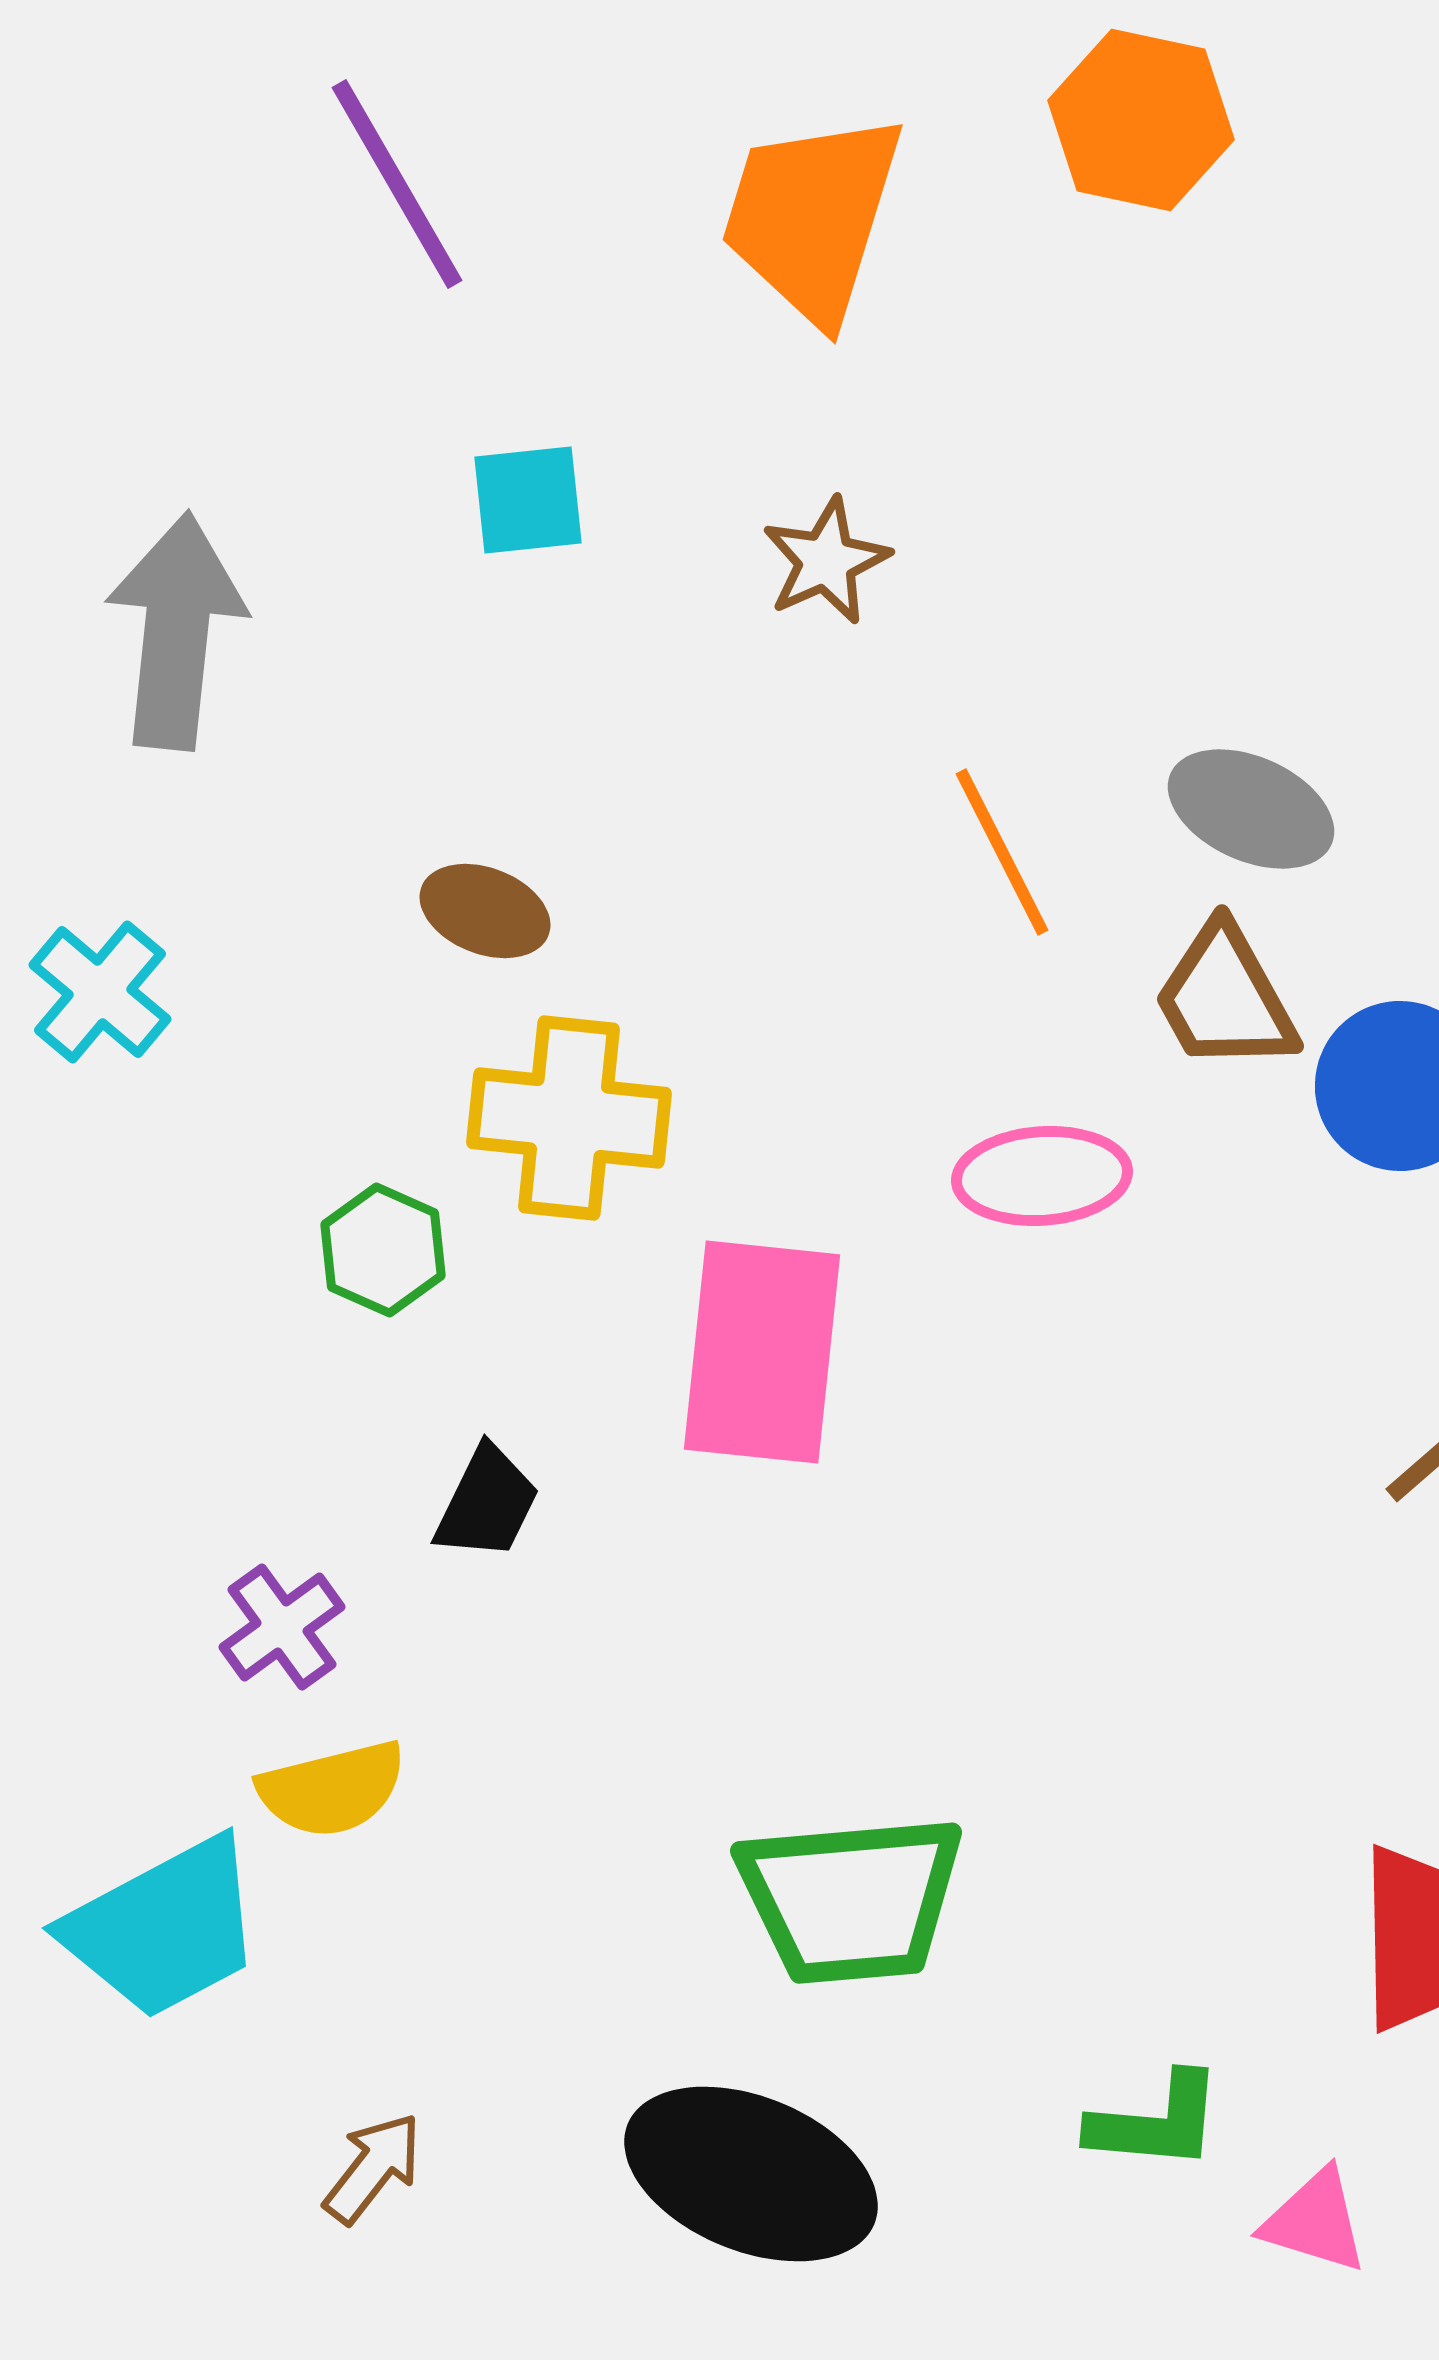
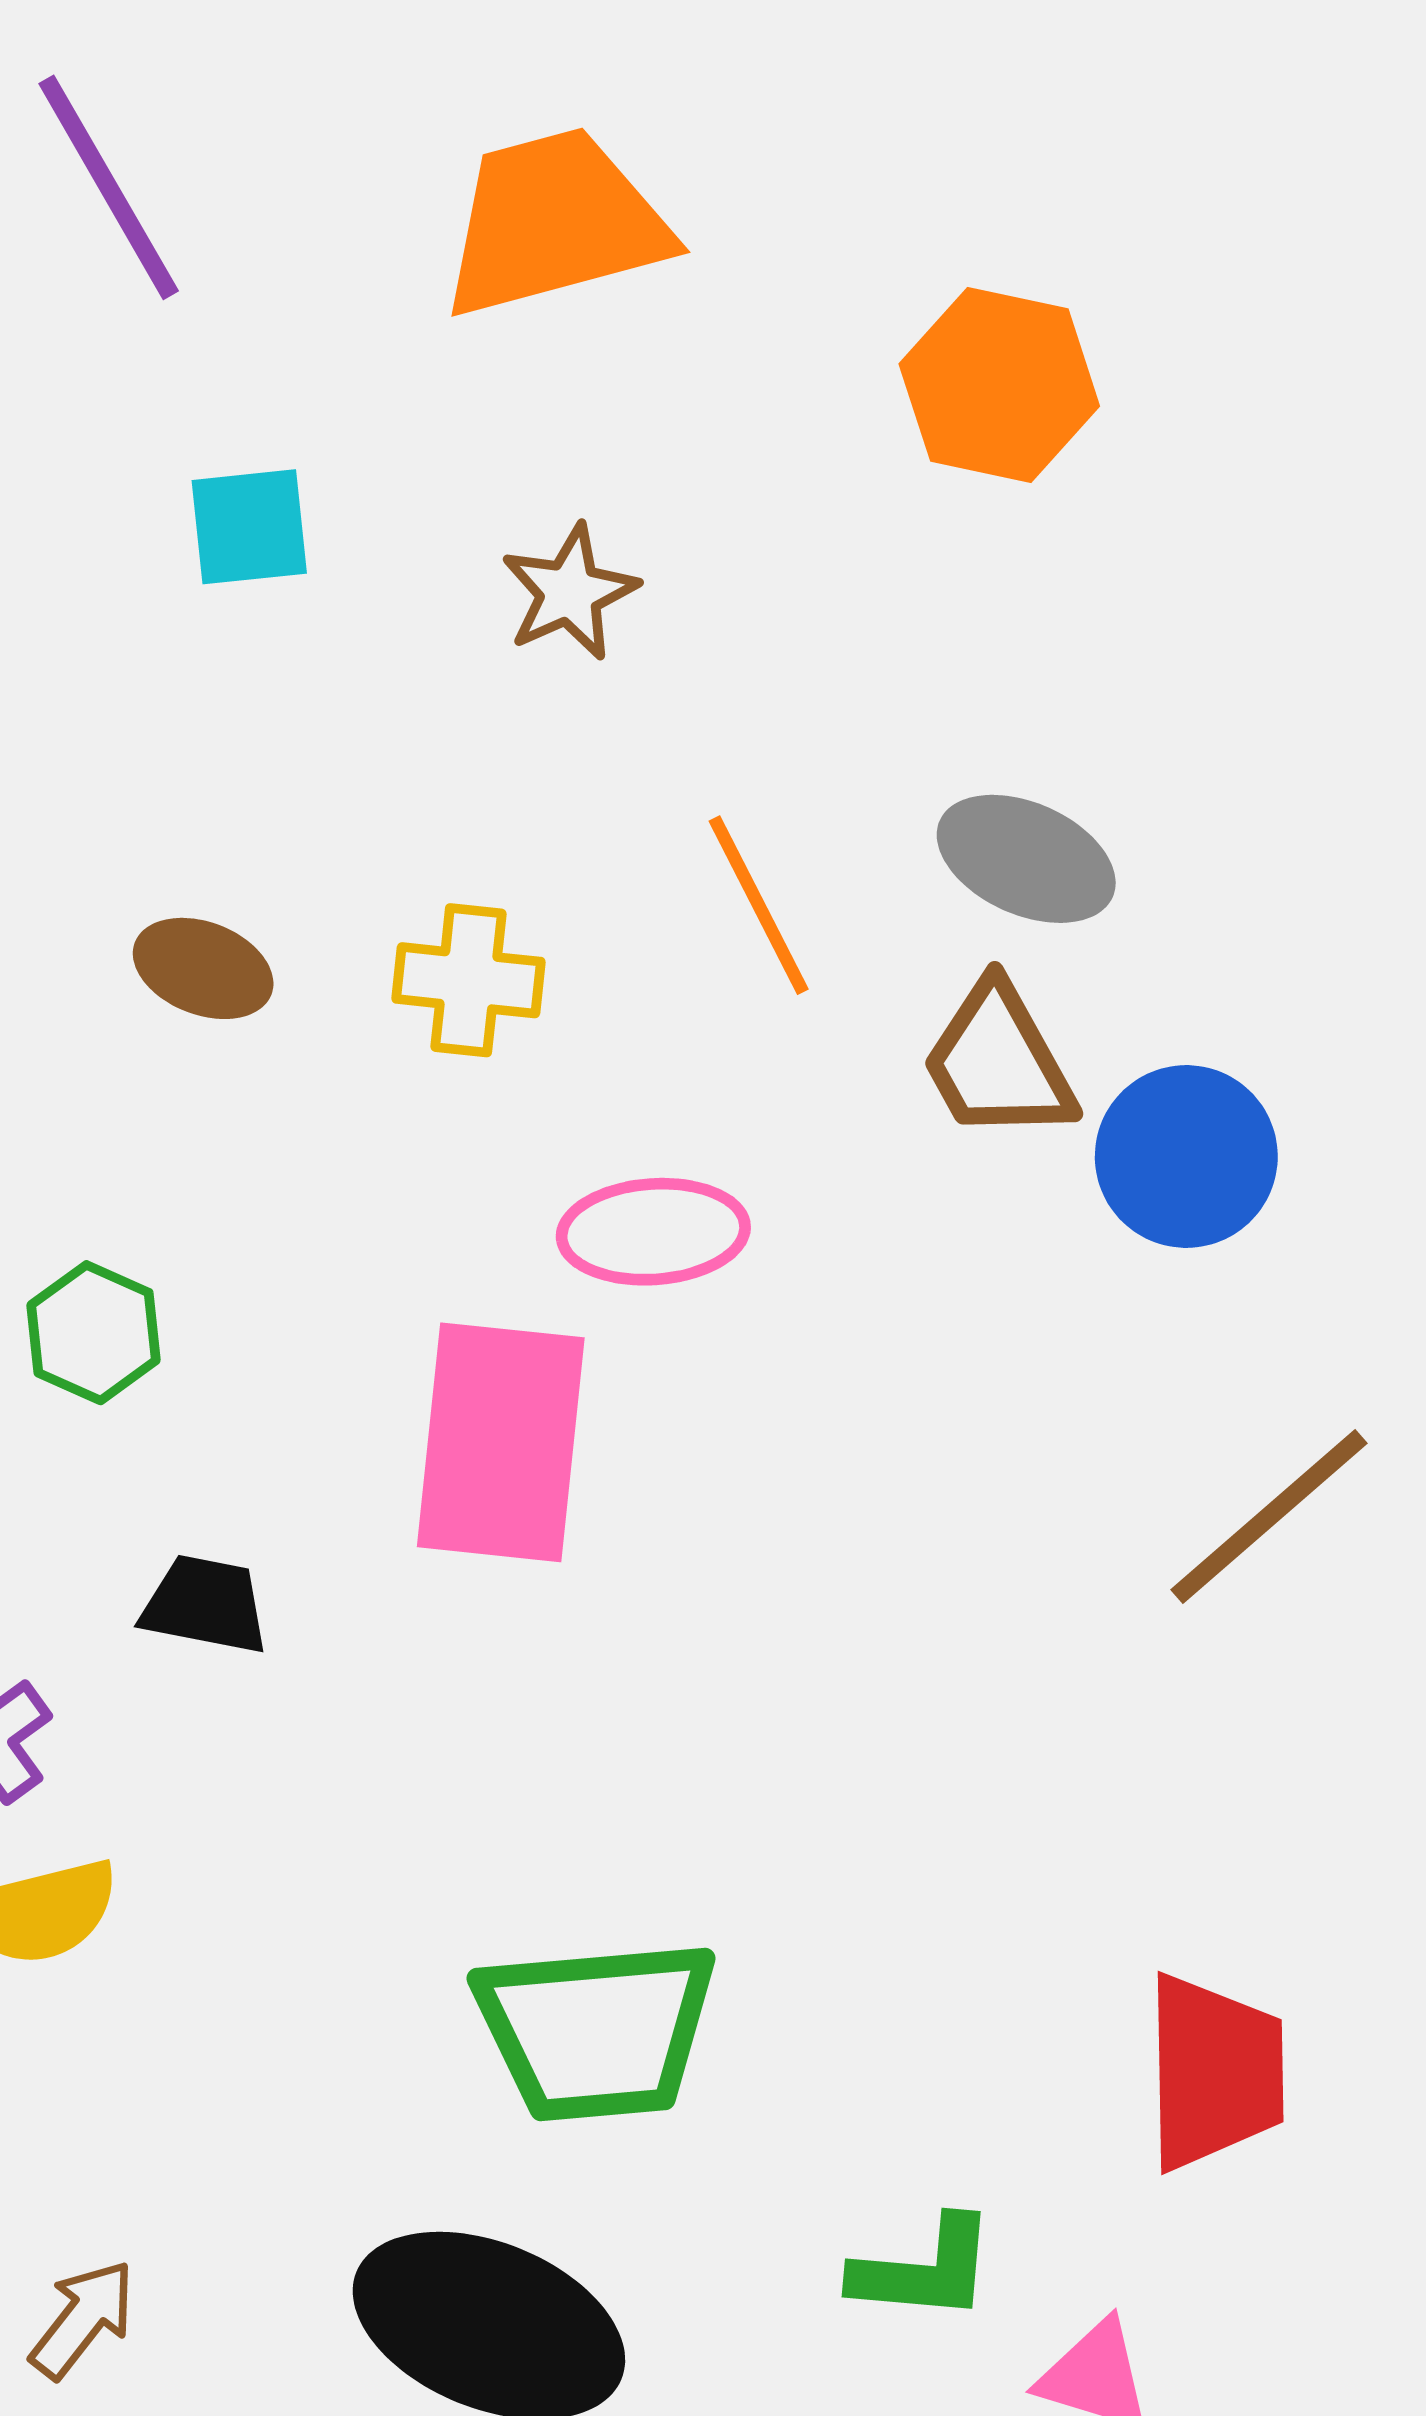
orange hexagon: (1141, 120) -> (999, 385), moved
orange trapezoid: (812, 217) -> (554, 223), turned 58
yellow cross: (569, 1118) -> (469, 980), moved, size x0.7
pink ellipse: (1042, 1176) -> (653, 1232), moved
black trapezoid: (487, 1503) -> (205, 1605), turned -105

